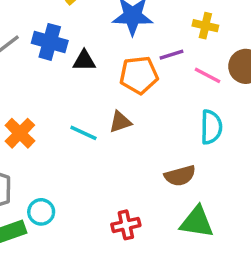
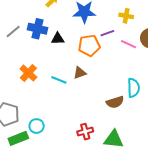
cyan semicircle: (211, 127) -> (133, 88), moved
orange cross: (20, 133) -> (28, 73), moved
green triangle: (197, 222) -> (114, 139), moved

